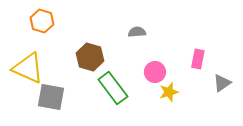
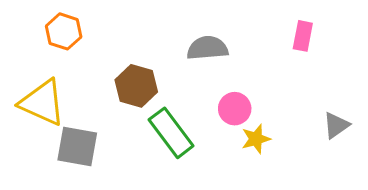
gray semicircle: (137, 32) -> (207, 48), size x1.5
pink rectangle: (198, 59) -> (303, 36), moved

